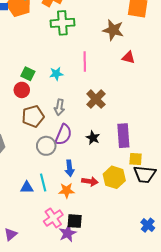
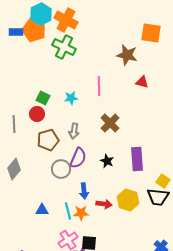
green cross: (62, 23) -> (64, 47), moved, turned 30
yellow square: (136, 159) -> (163, 181), moved, turned 32
cyan line: (43, 182) -> (68, 211), moved

